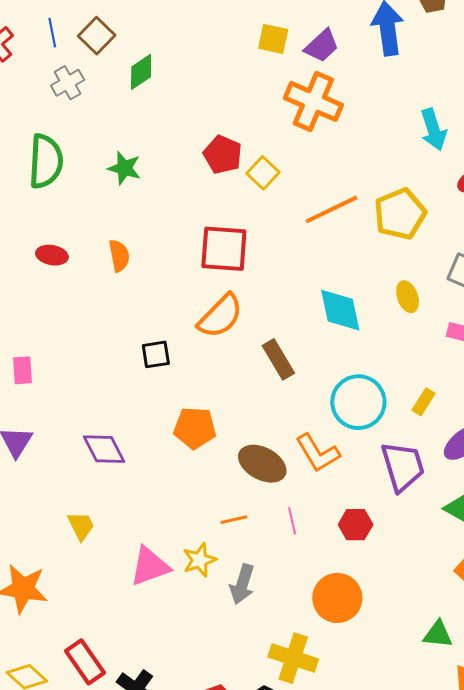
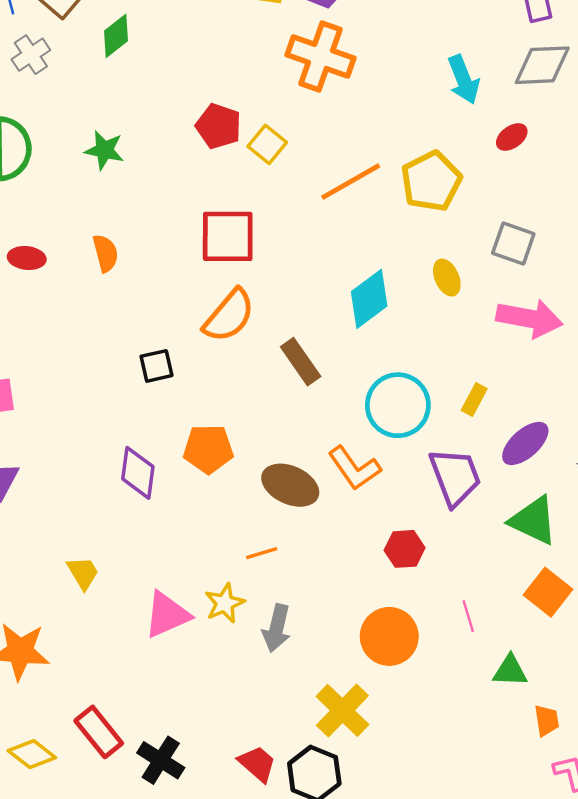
cyan diamond: (340, 310) -> (369, 299), turned 69
purple diamond: (104, 449) -> (138, 473), moved, turned 39
pink line: (292, 521) -> (468, 616), moved
yellow cross: (293, 658) -> (342, 710), turned 30

